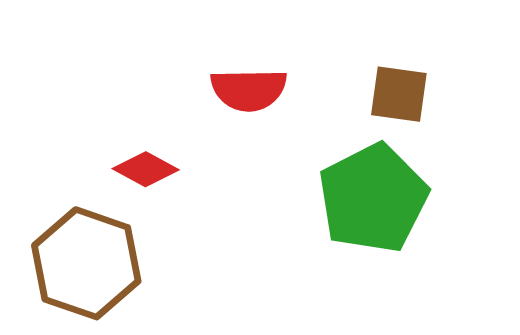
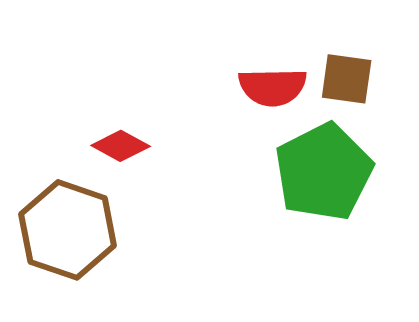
red semicircle: (249, 90) -> (273, 87), moved

